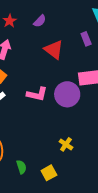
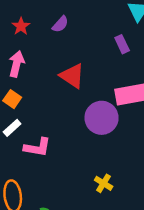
red triangle: (54, 50) -> (72, 76), moved
pink L-shape: (37, 94) -> (37, 147), moved

